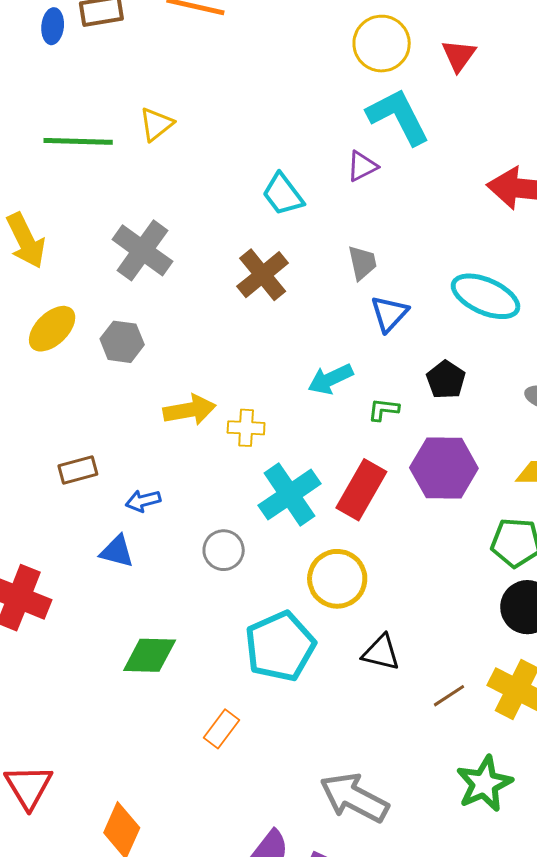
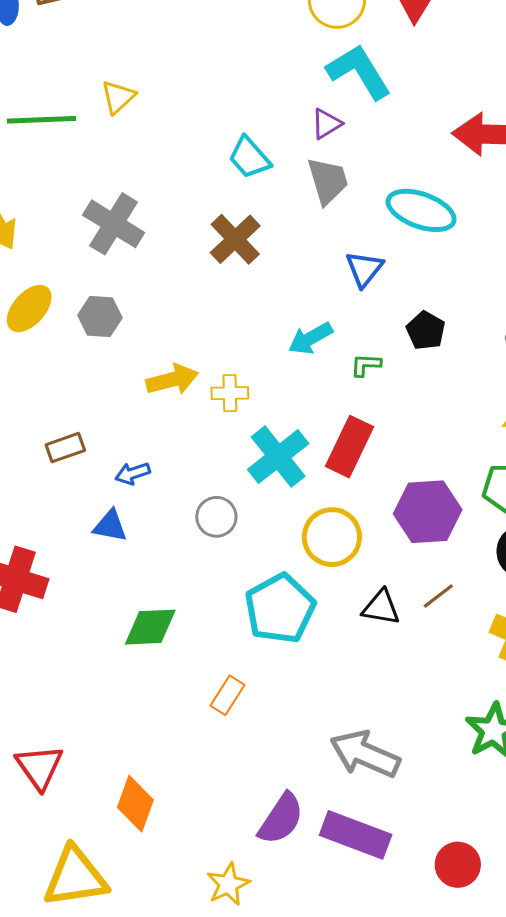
gray trapezoid: (362, 263) -> (328, 181), moved, size x1.4
cyan ellipse: (486, 296) -> (421, 210), moved
purple hexagon: (444, 468) -> (428, 512), moved
brown line: (449, 696) -> (438, 596), moved

